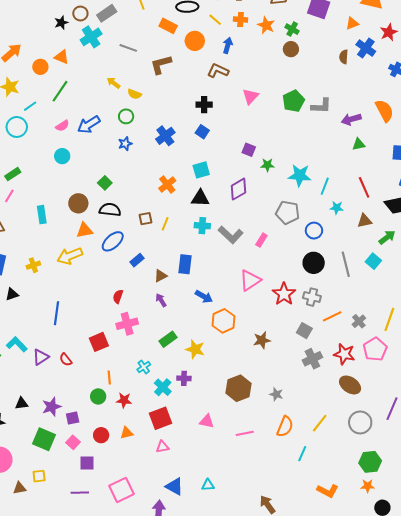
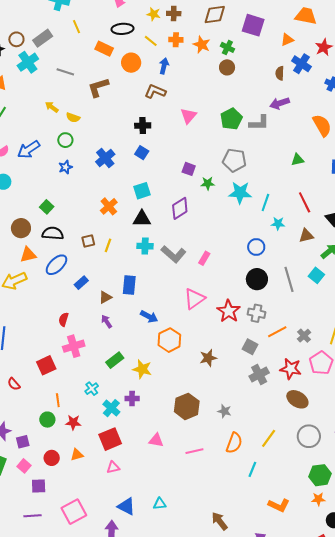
purple arrow: (351, 119) -> (280, 103), moved
gray pentagon: (288, 213) -> (234, 160), moved

